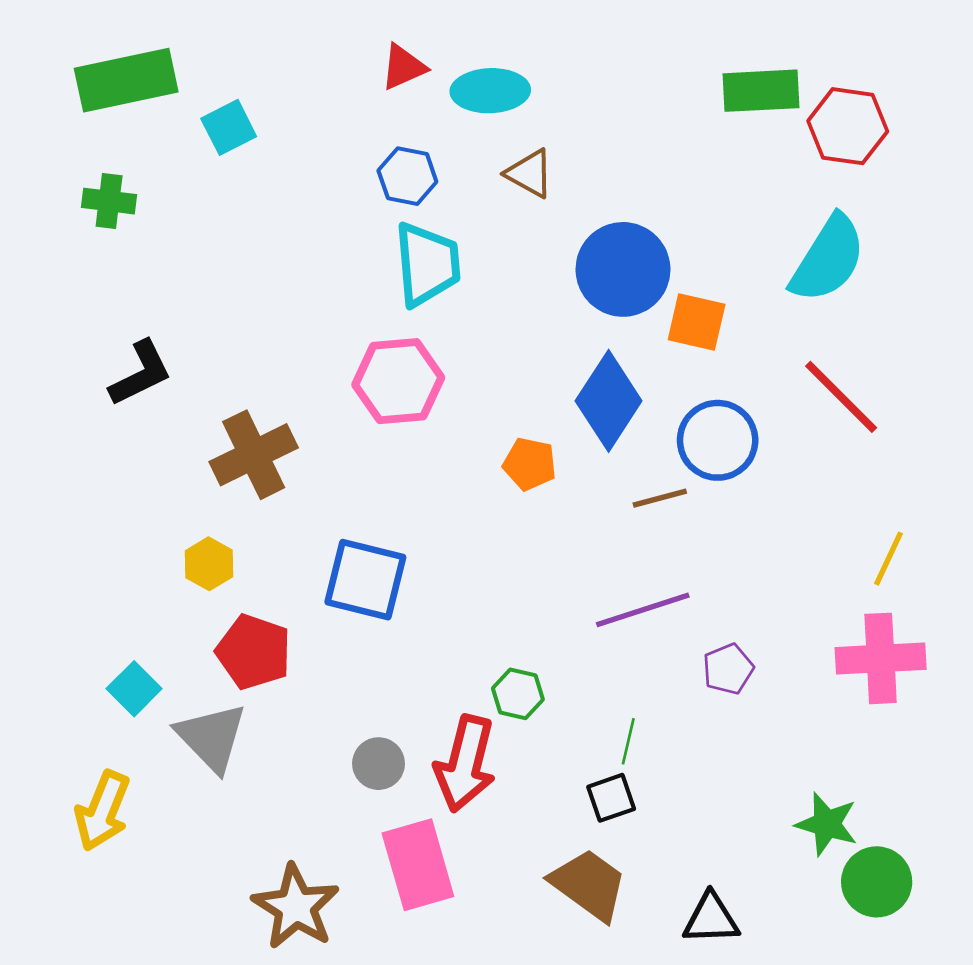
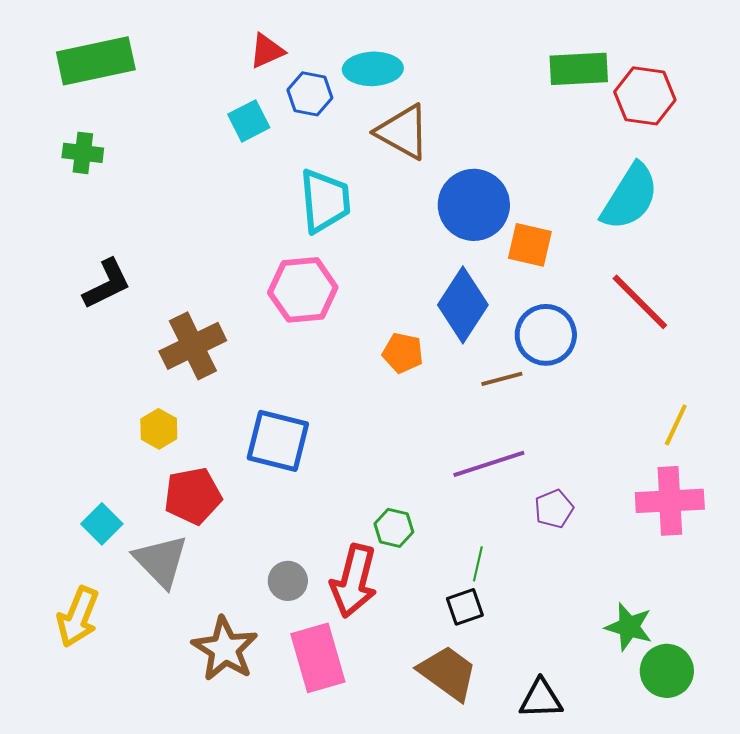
red triangle: (403, 67) -> (267, 51), moved
cyan square: (229, 127) -> (249, 121), moved
brown triangle: (530, 173) -> (403, 132), size x1.5
blue hexagon: (407, 176) -> (310, 94), moved
red pentagon: (254, 652) -> (193, 496), turned -30
brown star: (296, 907) -> (225, 649), moved

